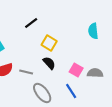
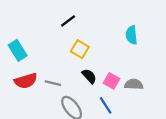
black line: (31, 23) -> (68, 21), moved
black semicircle: (49, 63) -> (89, 76), moved

